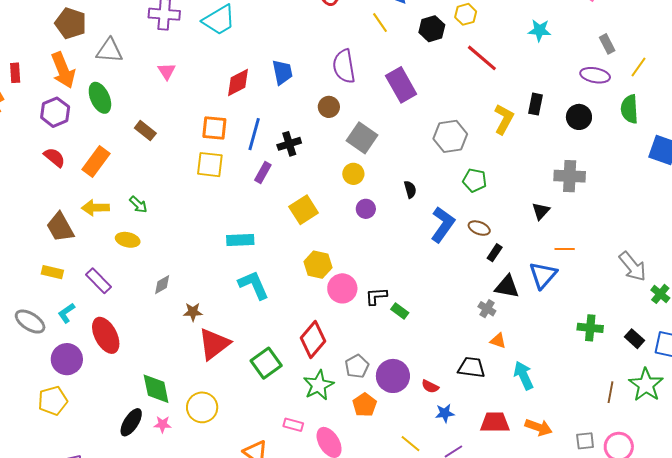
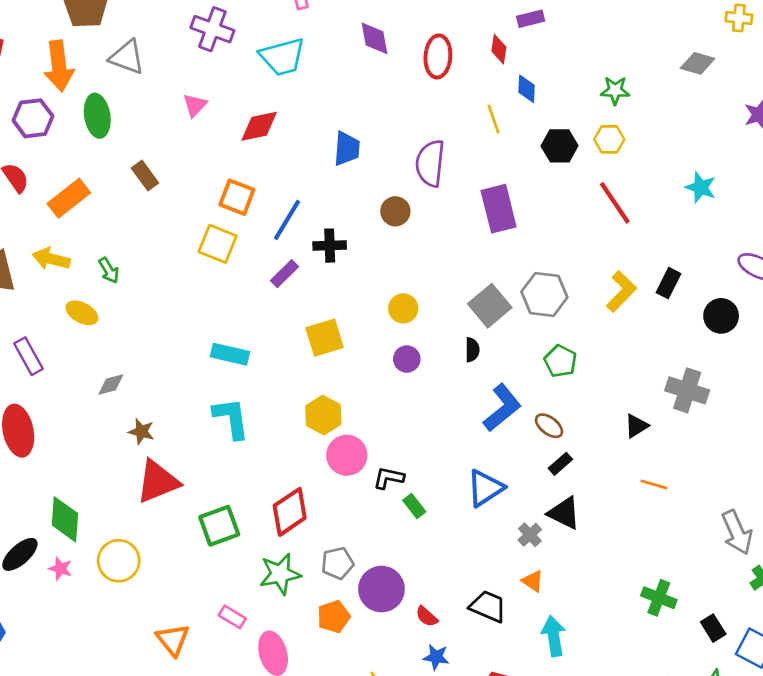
red diamond: (238, 82) -> (259, 126), moved
gray square: (362, 138) -> (490, 306), moved
blue triangle: (543, 275) -> (485, 488), moved

